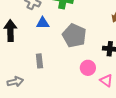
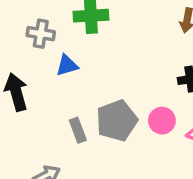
gray pentagon: (74, 36) -> (117, 121), moved, turned -30

